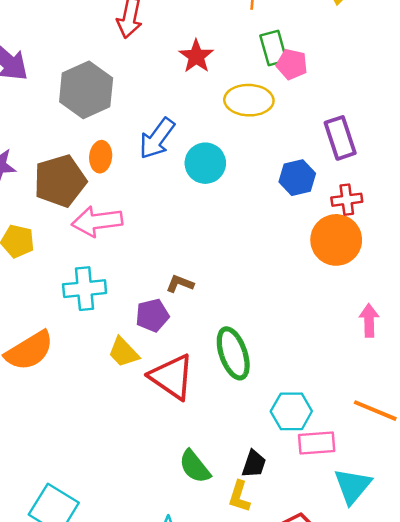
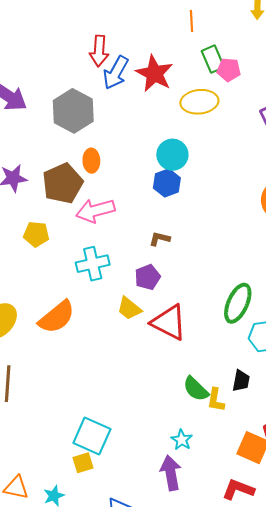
red star: (196, 56) -> (154, 74), size x1.4
blue arrow: (157, 139) -> (116, 73), moved
blue hexagon: (297, 178) -> (167, 183), moved
brown L-shape: (180, 284) -> (160, 239), moved
green ellipse: (233, 353) -> (238, 303), moved, turned 51
yellow L-shape: (239, 496) -> (216, 400), moved

